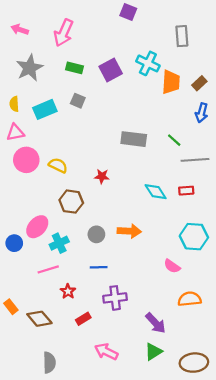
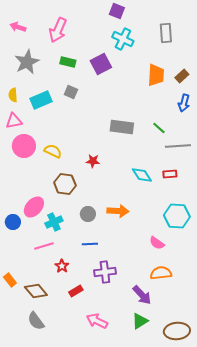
cyan cross: (148, 63) -> (123, 39), moved
orange semicircle: (190, 299) -> (161, 273), moved
gray semicircle: (49, 363) -> (36, 321), moved, turned 144

